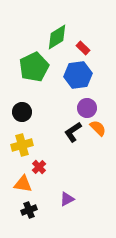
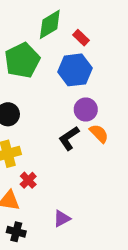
black cross: (29, 210) -> (16, 232), turned 35

